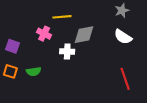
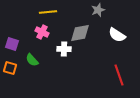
gray star: (122, 10) -> (98, 10), moved
yellow line: (62, 17) -> (48, 12), moved
green semicircle: (34, 71) -> (32, 60), moved, turned 56

